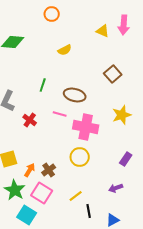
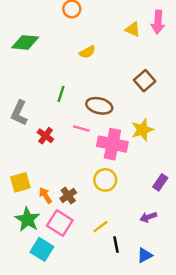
yellow star: (122, 115) -> (142, 130), moved
orange arrow: (30, 170) -> (45, 196), turned -64

